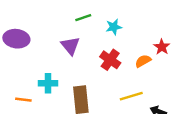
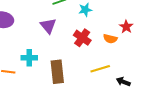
orange semicircle: (143, 61) -> (110, 39), turned -136

